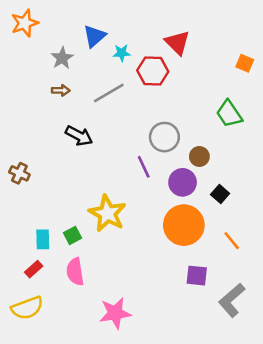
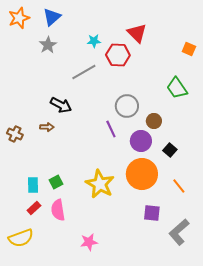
blue triangle: (95, 36) -> (52, 17), moved
brown arrow: (61, 90) -> (47, 127), moved
yellow star: (107, 213) -> (100, 184), moved
red rectangle: (34, 269) -> (34, 208), moved
pink star: (115, 313) -> (89, 242), size x0.7

